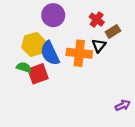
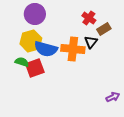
purple circle: (53, 15) -> (35, 14), moved
blue semicircle: (50, 53) -> (46, 49), turned -50

